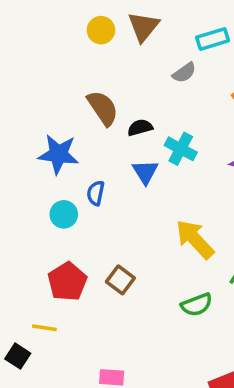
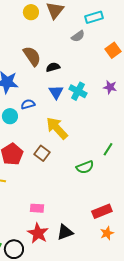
cyan cross: (181, 149) -> (78, 91), moved
blue semicircle: (96, 193) -> (28, 104), turned 64
yellow arrow: (195, 239) -> (57, 128), moved

